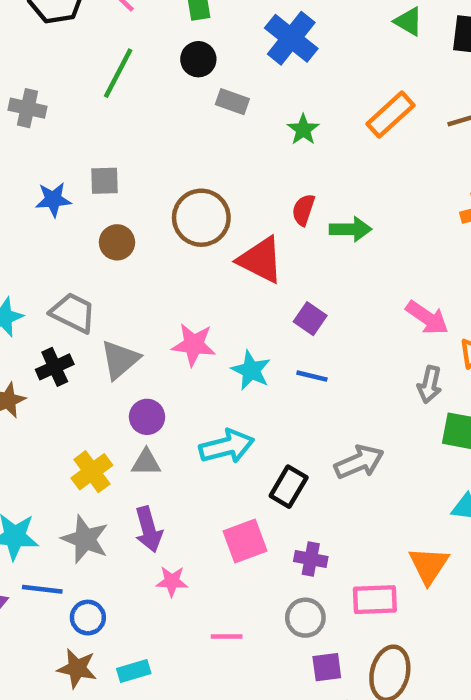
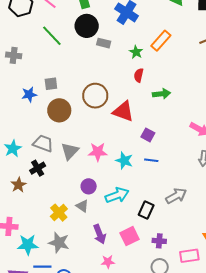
black circle: (198, 59) -> (87, 26), size x1.5
green line: (118, 73) -> (52, 36), turned -65
orange rectangle: (390, 115) -> (161, 41), moved
red semicircle: (303, 210) -> (139, 75), moved
brown circle: (117, 242) -> (59, 110), size x1.5
gray triangle: (120, 360) -> (70, 151), moved
purple circle: (147, 417) -> (89, 186), moved
gray triangle: (146, 463) -> (82, 206), turned 40
purple arrow: (149, 529) -> (100, 234), moved
pink star: (172, 581) -> (108, 262), moved

